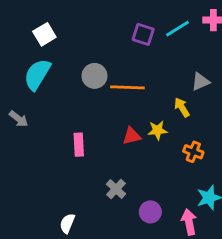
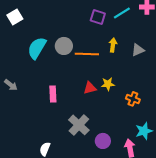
white square: (44, 34) -> (15, 17), moved
cyan semicircle: (37, 74) -> (37, 48), moved
yellow arrow: (182, 107) -> (113, 45), moved, turned 40
gray arrow: (19, 119) -> (11, 85), moved
gray cross: (116, 189) -> (79, 125), size x1.5

